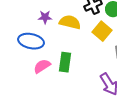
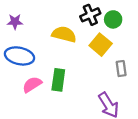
purple star: (45, 17) -> (15, 22), moved

